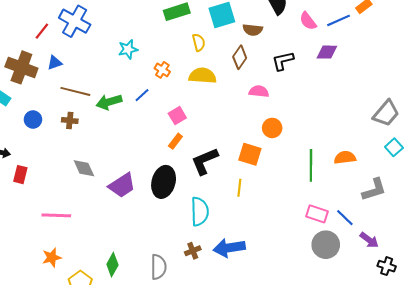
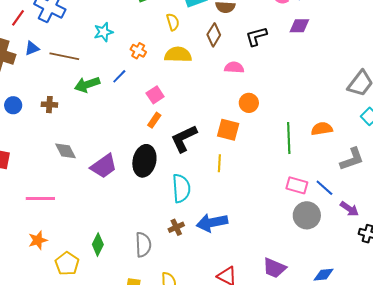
brown line: (75, 91) -> (64, 56), moved

